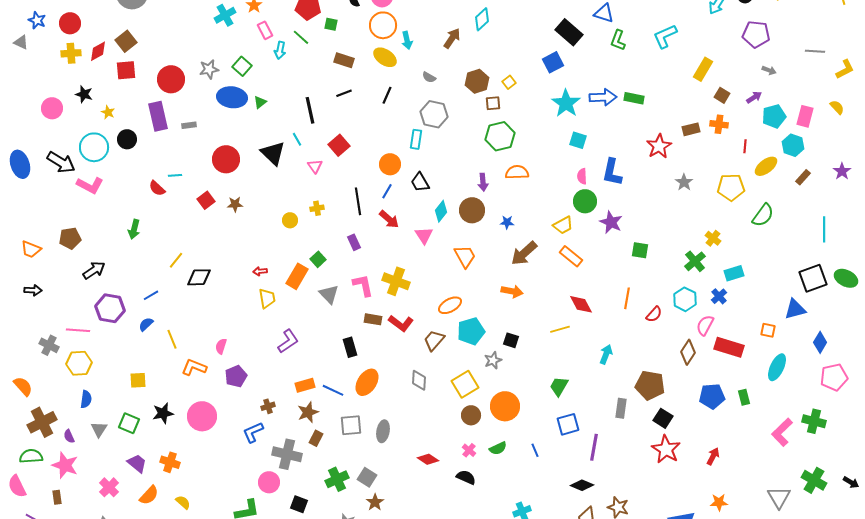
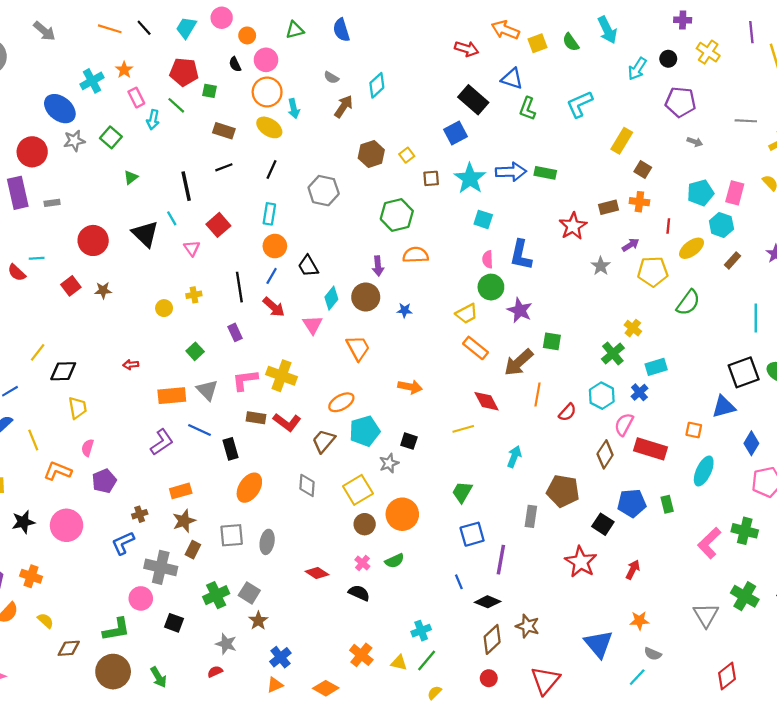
gray semicircle: (429, 77) -> (331, 78), moved
blue ellipse: (232, 97) -> (60, 109), moved, turned 32
purple arrow: (754, 97) -> (631, 245), moved
brown square: (493, 103) -> (431, 178), moved
cyan rectangle: (416, 139) -> (269, 214), moved
brown arrow: (524, 253) -> (519, 362), moved
orange rectangle: (297, 276) -> (172, 396), moved, turned 55
pink L-shape: (363, 285) -> (245, 380), turned -85
yellow trapezoid: (267, 298) -> (78, 408), moved
blue line: (333, 390) -> (199, 430), moved
black square: (663, 418) -> (603, 524), moved
blue line: (535, 450) -> (459, 582), moved

